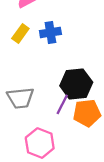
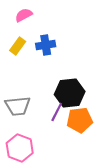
pink hexagon: (40, 143) -> (20, 148), moved

